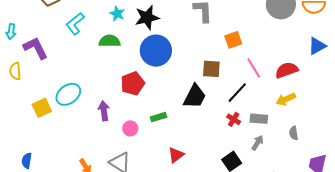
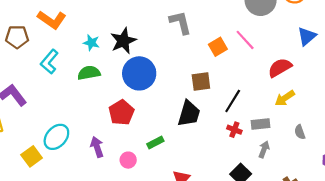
pink line: (254, 68) -> (245, 40), moved

